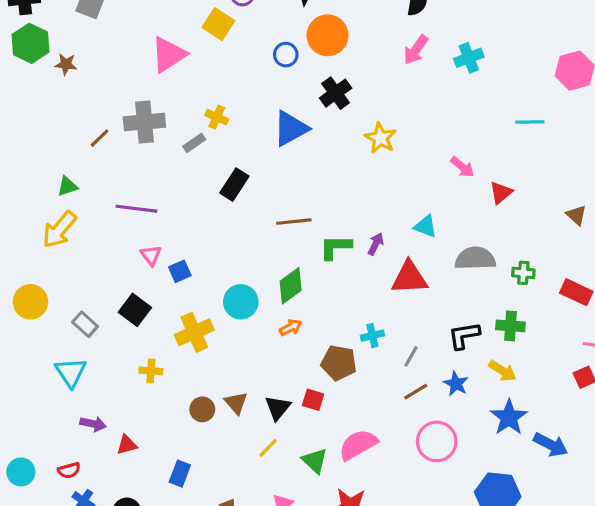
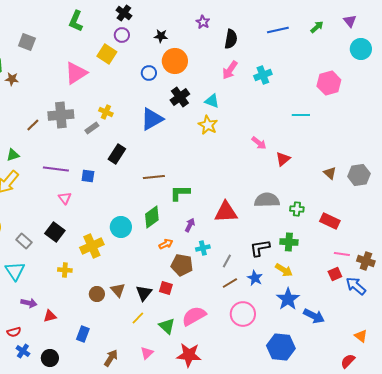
cyan triangle: (425, 226) -> (212, 101), moved
purple arrow: (376, 244) -> (190, 225), moved
blue square: (180, 271) -> (88, 176), moved, turned 32
orange arrow: (291, 327) -> (166, 244), moved

